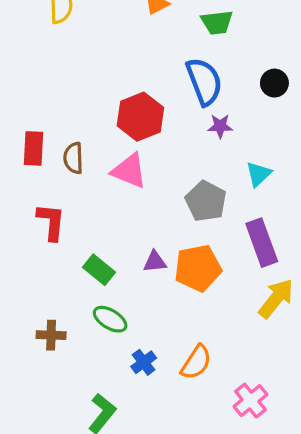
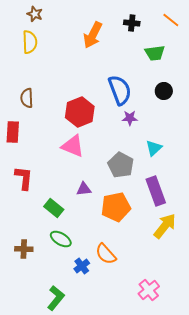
green trapezoid: (217, 22) -> (155, 53), moved
brown semicircle: (73, 158) -> (27, 98), moved
purple triangle: (155, 262) -> (84, 189), moved
orange semicircle: (196, 362) -> (106, 254), moved, turned 105

